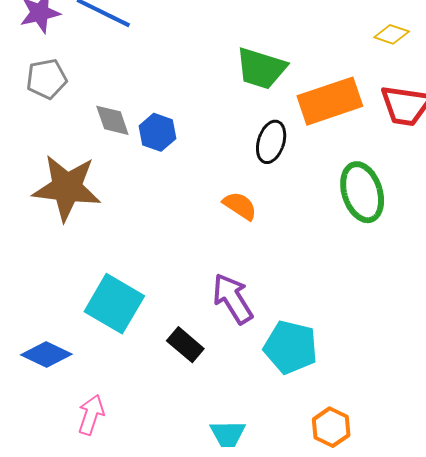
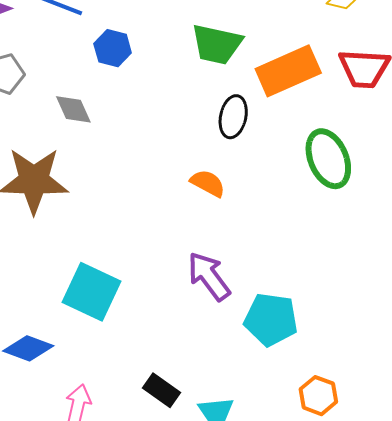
blue hexagon: (157, 132) -> (113, 48), moved
black rectangle: (185, 345) -> (161, 390), moved

